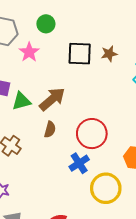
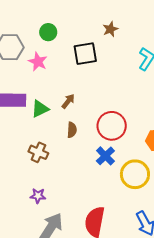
brown star: (109, 54) -> (110, 29), moved
brown arrow: (52, 99) -> (68, 101), size x0.6

